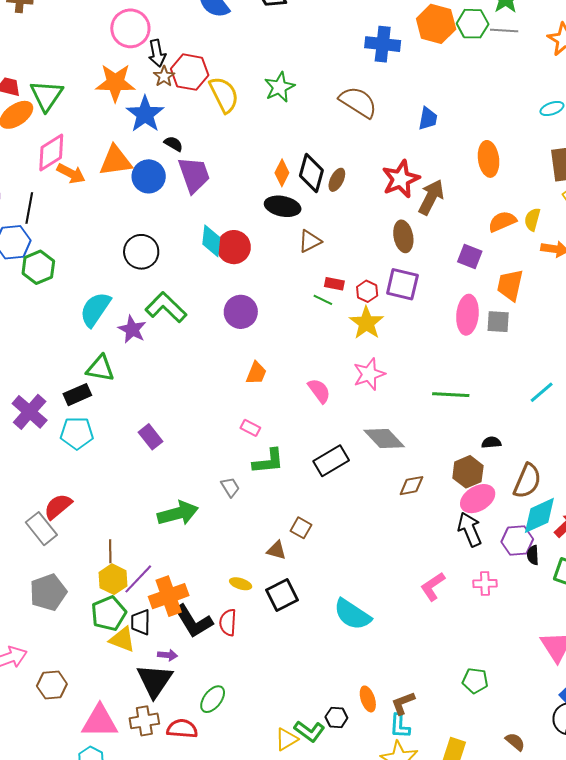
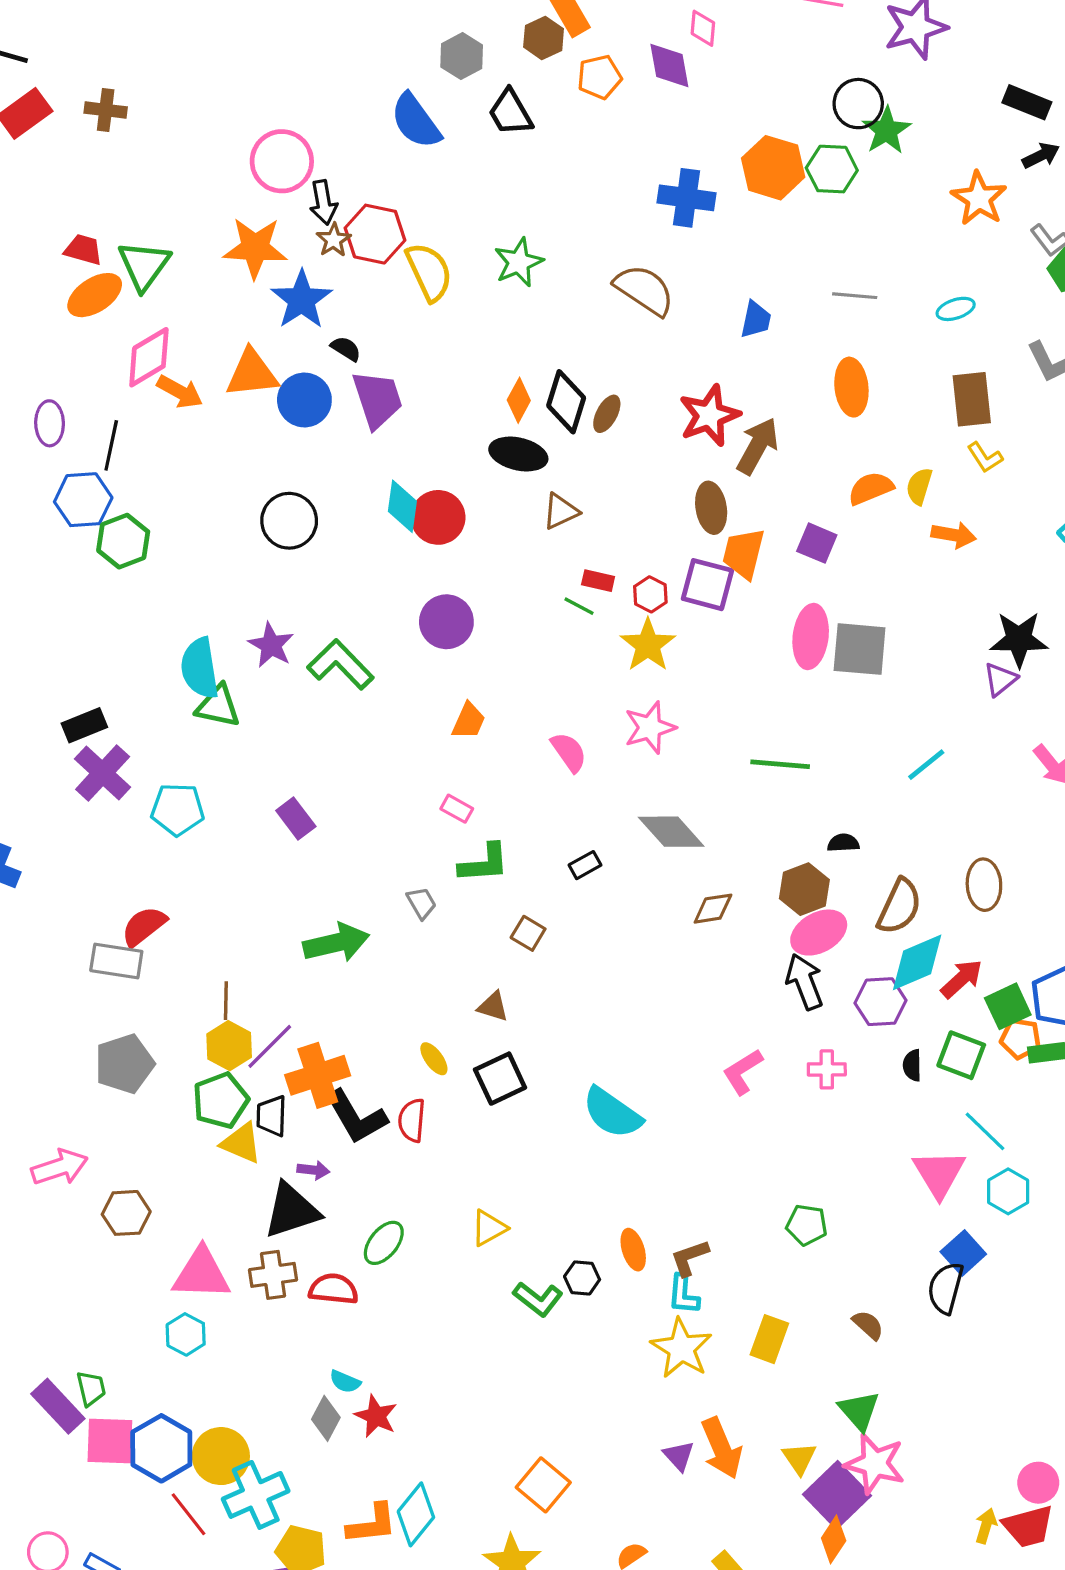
gray line: (504, 30) -> (855, 296), moved
orange trapezoid: (510, 285) -> (744, 553), moved
green L-shape: (166, 307) -> (340, 664), moved
cyan semicircle: (95, 309) -> (200, 668), moved, turned -45
gray square: (498, 322) -> (860, 649), size x1.5
black rectangle: (77, 395) -> (84, 725), moved
black rectangle: (331, 461) -> (585, 865), size x0.6
brown square: (301, 528) -> (528, 933), moved
gray rectangle: (41, 529) -> (116, 961), turned -44
black semicircle: (533, 555) -> (912, 1065), moved
yellow ellipse: (241, 584) -> (434, 1059), turned 35
black triangle: (155, 681) -> (291, 1211), turned 36
yellow triangle: (286, 739) -> (489, 1228), moved

